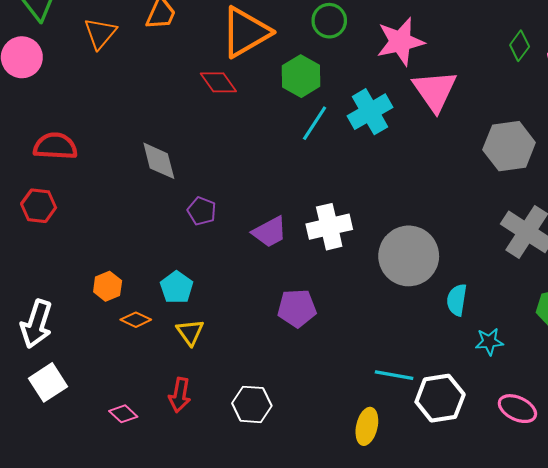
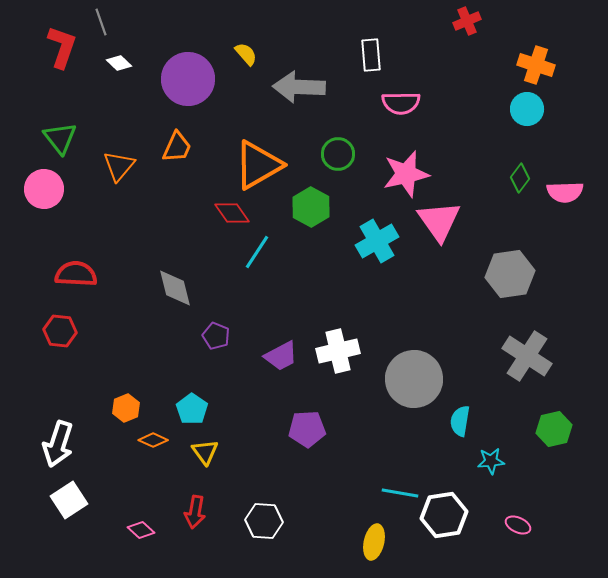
cyan line: (315, 123) -> (257, 252), moved
pink ellipse: (517, 409) -> (518, 525), size x0.7

